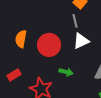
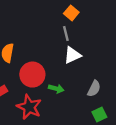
red circle: (49, 45) -> (32, 75), moved

